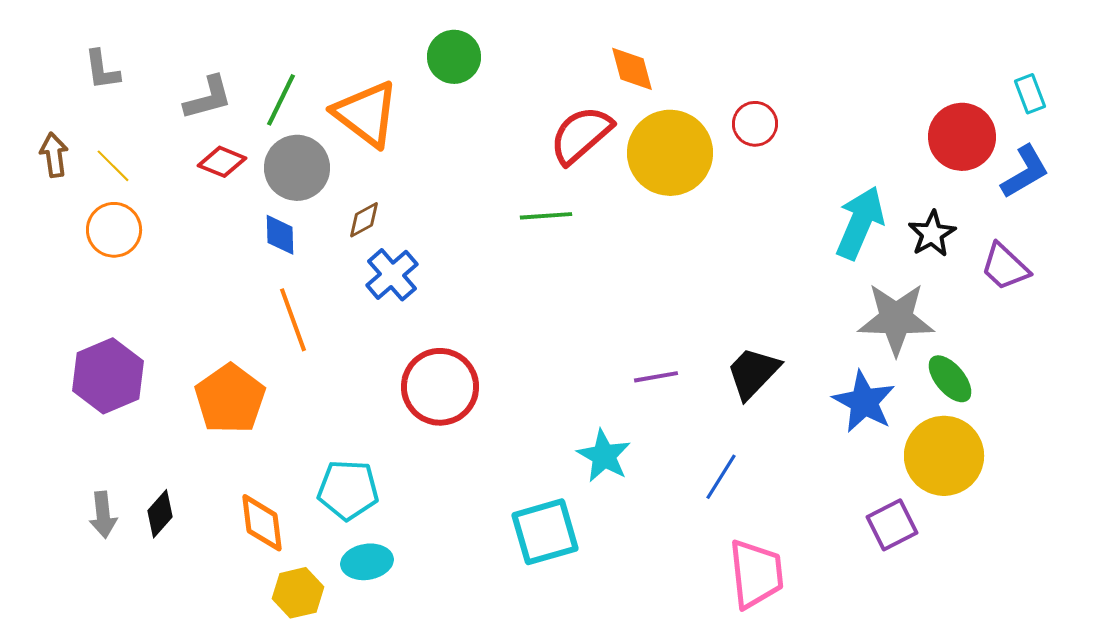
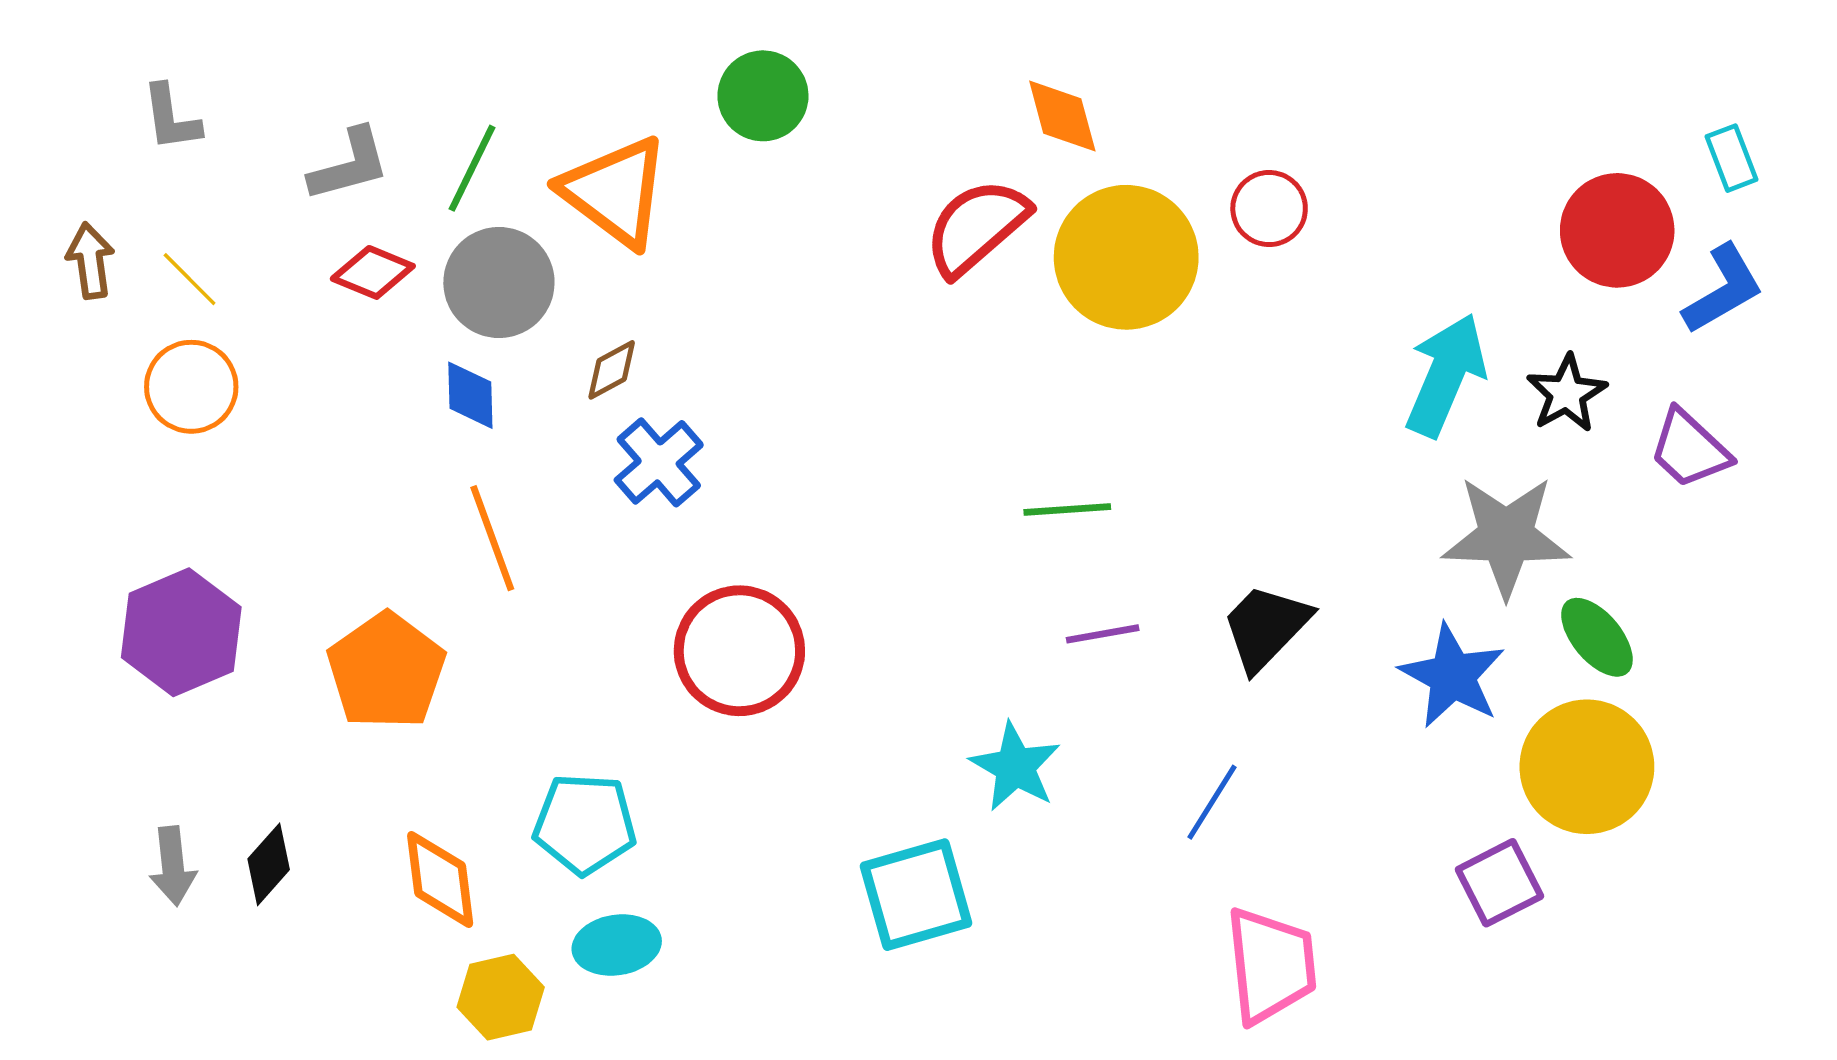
green line: (546, 216) -> (1067, 510), moved

